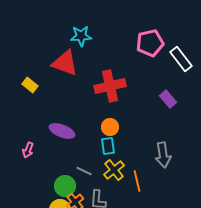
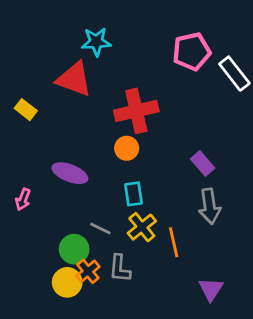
purple rectangle: (168, 99) -> (203, 163), moved
orange circle: (110, 127) -> (127, 148), moved

